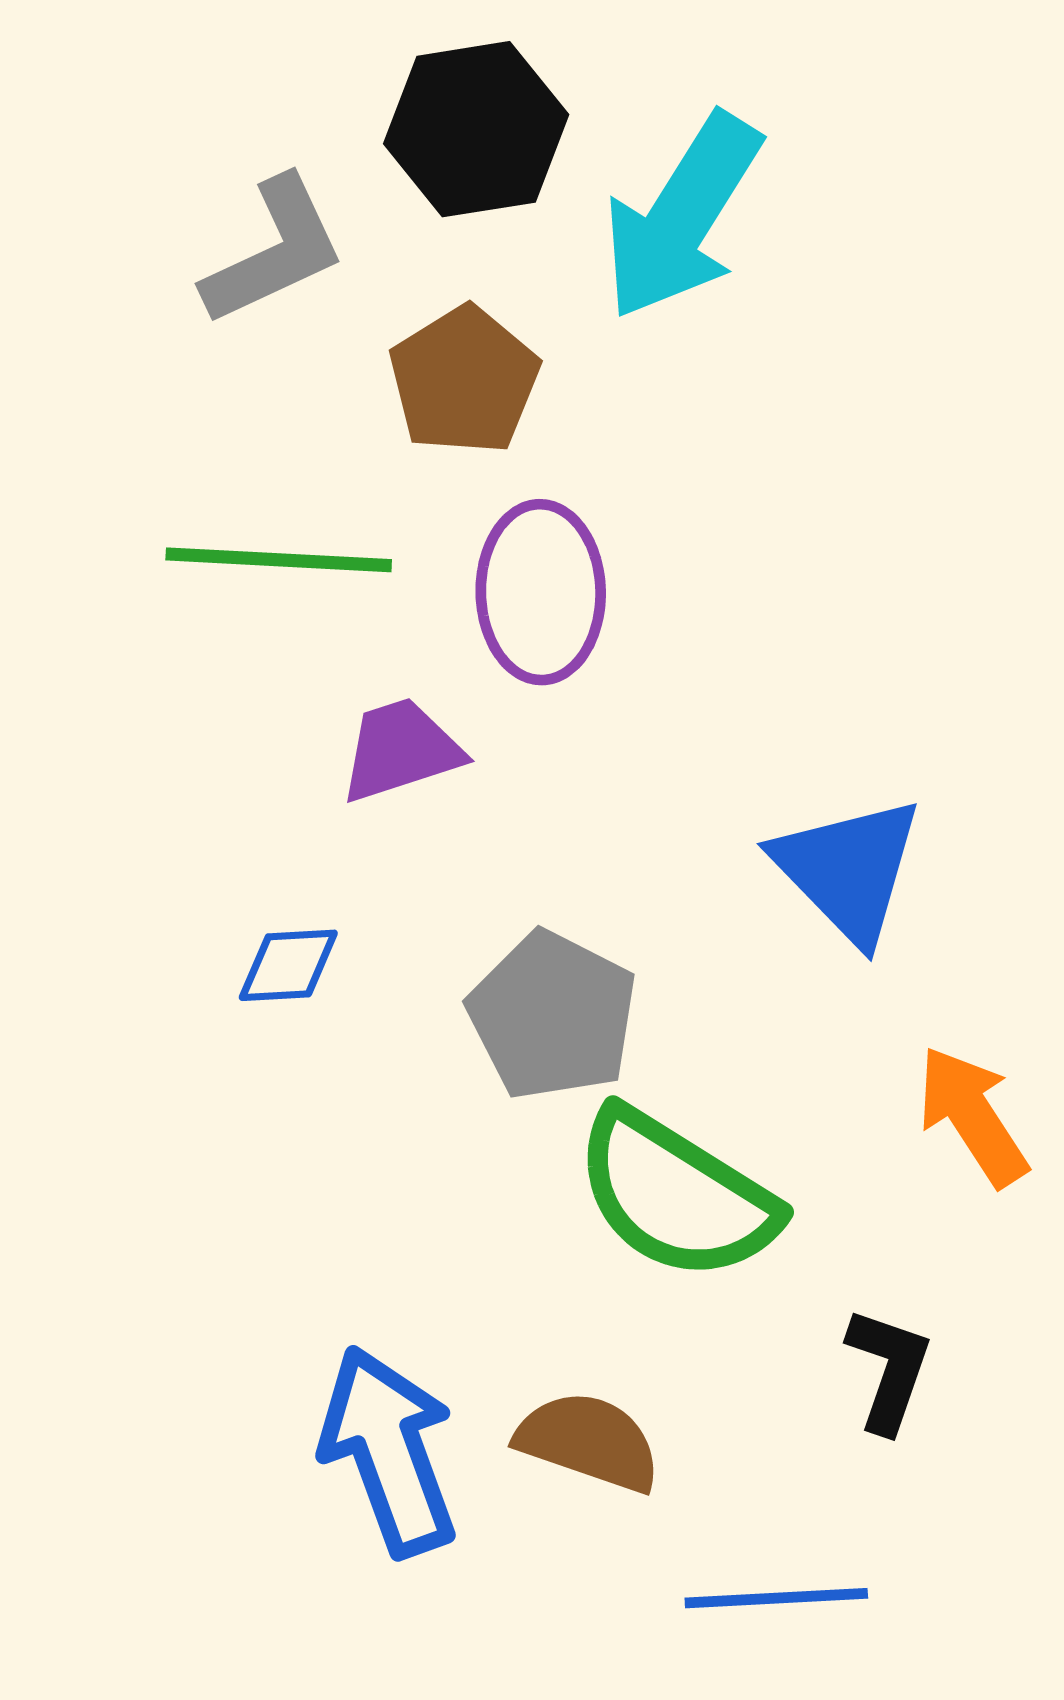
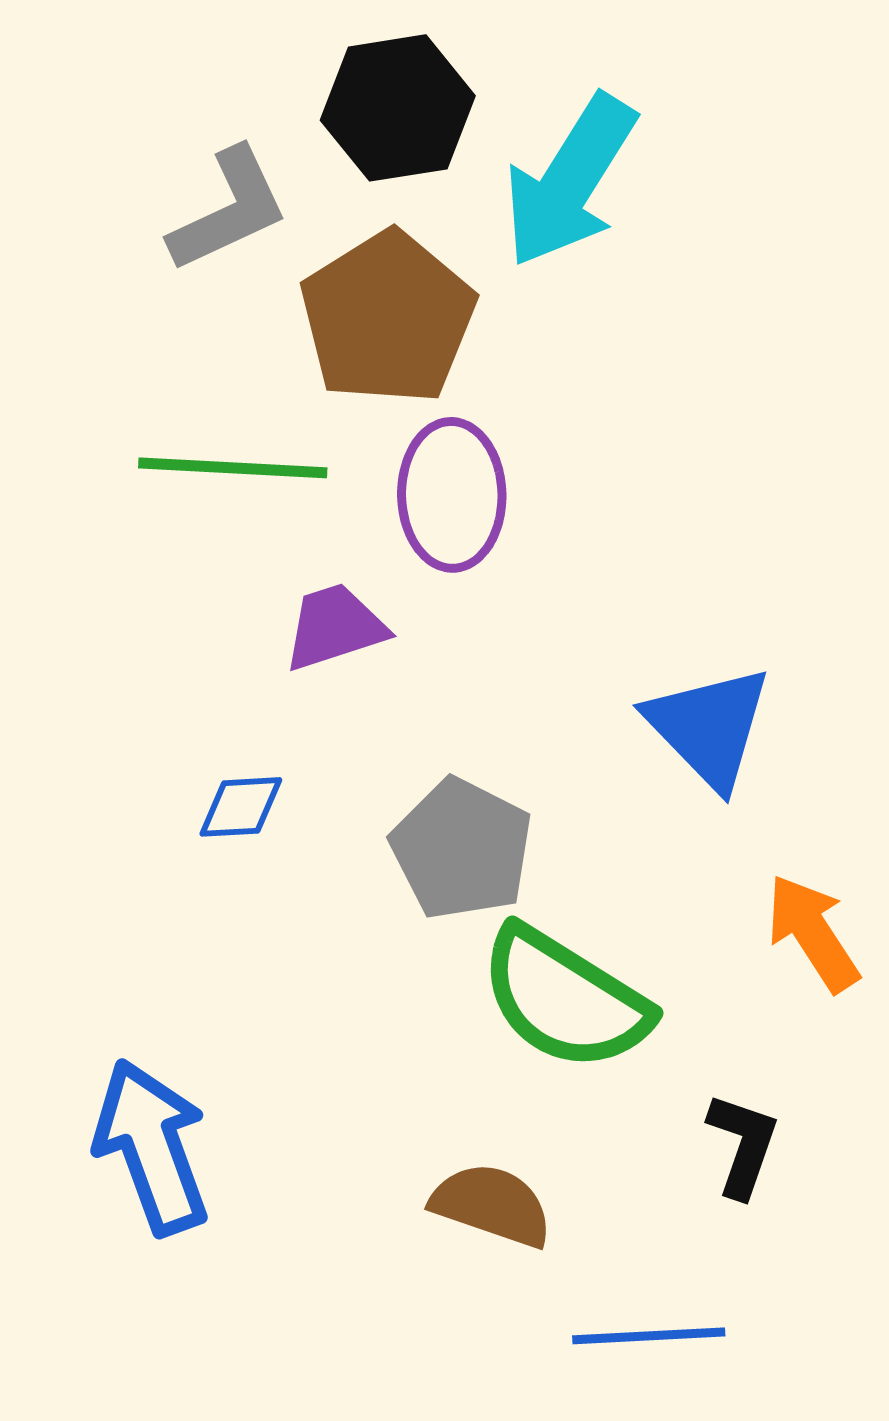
brown pentagon: (464, 380) -> (388, 318), size x1.4
blue arrow: (389, 1451) -> (152, 1147), moved

